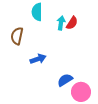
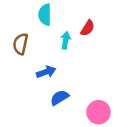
cyan arrow: (61, 23) -> (66, 40), moved
blue semicircle: (65, 80) -> (60, 98), moved

